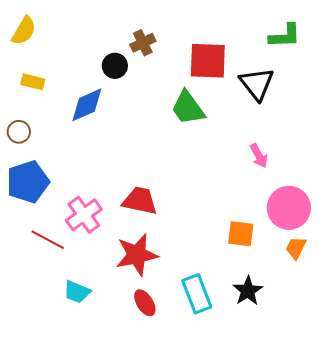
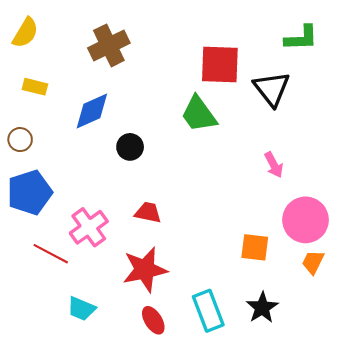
brown cross: (143, 43) -> (109, 45), moved, size x1.5
black circle: (115, 66) -> (130, 147), moved
red trapezoid: (140, 201) -> (148, 212), size x0.7

